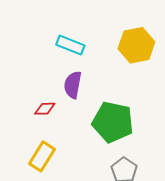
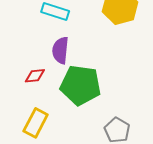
green pentagon: (113, 122) -> (80, 85), moved

